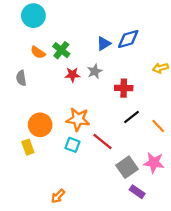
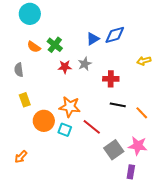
black line: (132, 117) -> (118, 105), turned 49
orange circle: (40, 125) -> (44, 121), moved
yellow rectangle: (28, 147) -> (25, 100), moved
purple rectangle: (137, 192) -> (131, 172), moved, turned 64
orange arrow: (58, 196) -> (21, 157), moved

